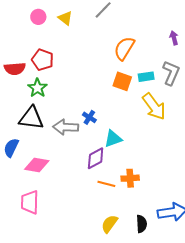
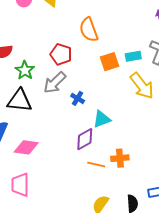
orange semicircle: (124, 48) -> (89, 30), moved, turned -50
red pentagon: (43, 60) -> (61, 54), moved
orange square: (122, 81) -> (110, 62), turned -36
gray arrow: (66, 127) -> (55, 83), moved, turned -45

